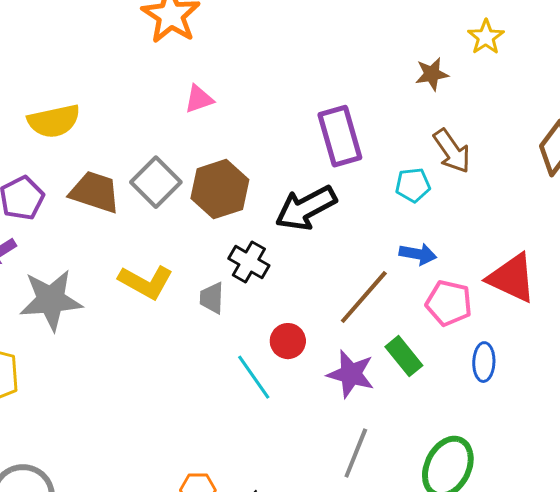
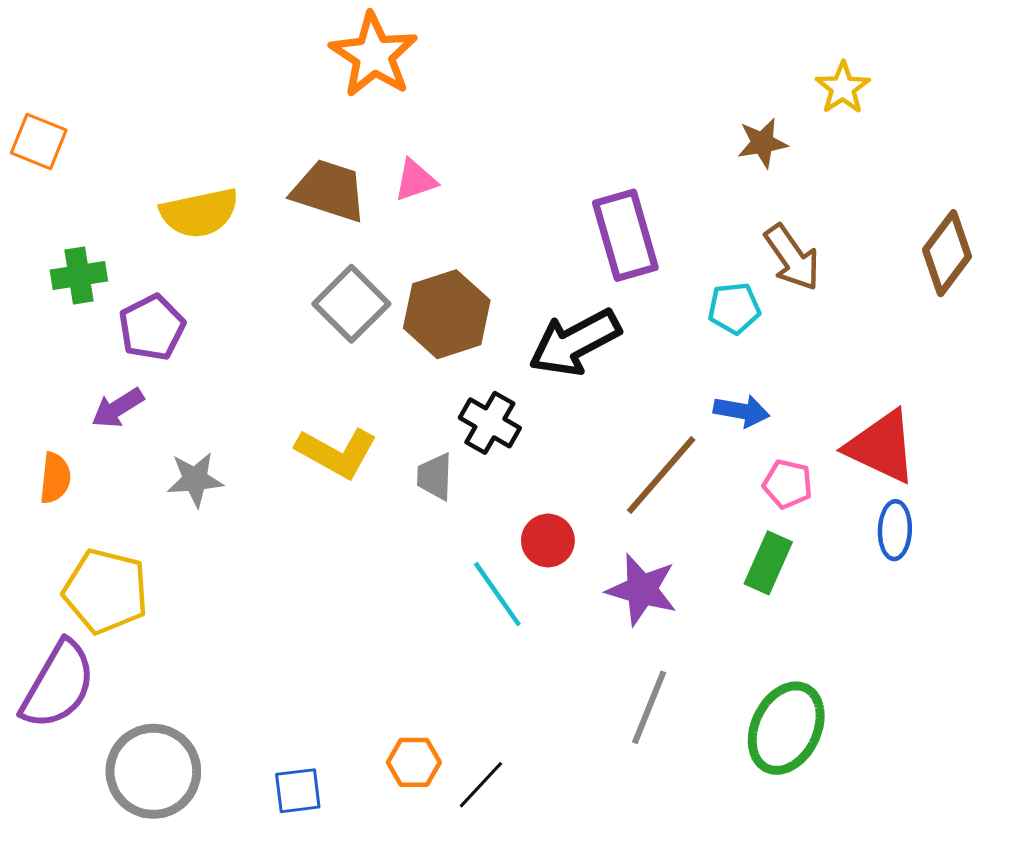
brown trapezoid: (95, 192) -> (329, 191), moved
gray star: (51, 300) -> (195, 479), size x0.6
pink pentagon: (449, 303) -> (788, 484), size x0.7
green rectangle: (404, 356) -> (768, 563), moved, turned 63
blue ellipse: (484, 362) -> (895, 530), moved

